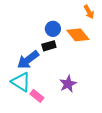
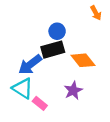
orange diamond: (78, 35) -> (83, 60), moved
black rectangle: (49, 46) -> (53, 50), size x1.5

